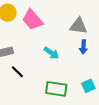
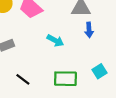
black line: (17, 72) -> (23, 79), moved

